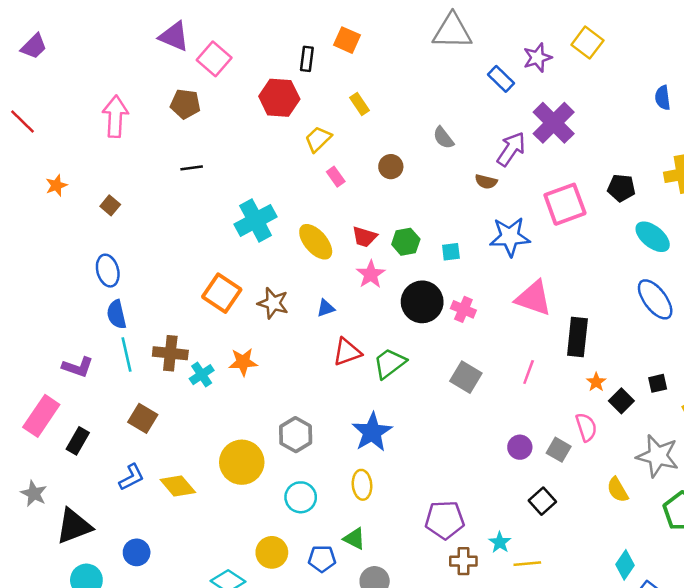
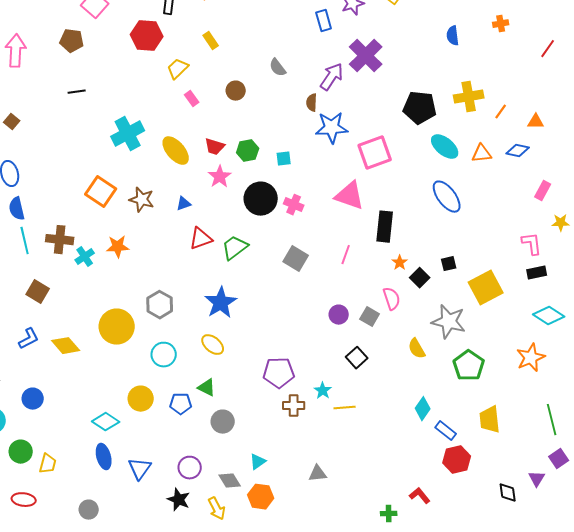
blue rectangle: (501, 79) -> (324, 21), turned 30
brown semicircle: (486, 182) -> (312, 103), turned 78
black pentagon: (621, 188) -> (420, 108), size x1.5
pink square: (565, 204) -> (375, 153), moved
blue star: (510, 237) -> (332, 128), moved
yellow ellipse: (362, 485) -> (213, 345), turned -45

